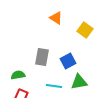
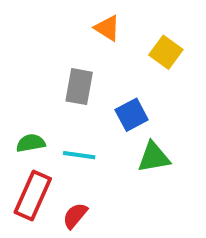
gray rectangle: (42, 57) -> (79, 87), moved
cyan line: (54, 86) -> (79, 155), moved

